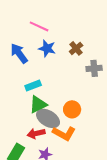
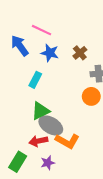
blue arrow: (19, 53) -> (20, 46), moved
cyan rectangle: (33, 85) -> (35, 80), moved, turned -42
orange circle: (72, 109) -> (91, 96), moved

